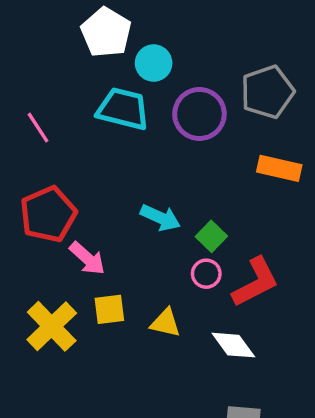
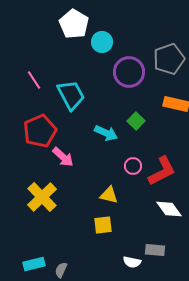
cyan trapezoid: (123, 109) -> (71, 95), moved, turned 48
green square: (211, 236) -> (136, 121), moved
yellow square: (109, 309) -> (103, 225), moved
white diamond: (233, 345) -> (169, 209), moved

